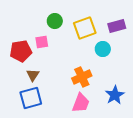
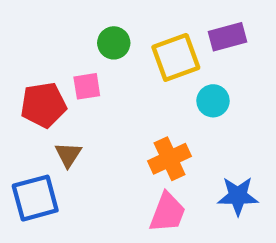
purple rectangle: (117, 26) -> (227, 37), moved
blue star: (115, 95) -> (238, 196), turned 30
blue square: (31, 98) -> (35, 198), moved

